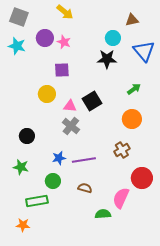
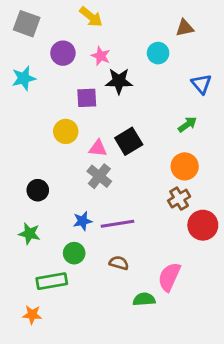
pink star: (64, 42) -> (101, 56), moved
cyan star: (17, 46) -> (24, 78), moved, turned -30
blue triangle: (144, 51) -> (201, 84), moved, size x0.7
black star: (107, 59) -> (119, 81), moved
brown cross: (122, 150) -> (179, 199), moved
red circle: (142, 178) -> (203, 225), moved

